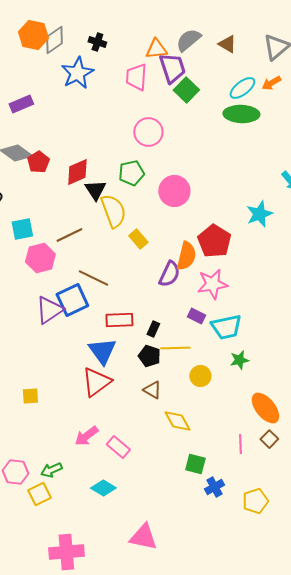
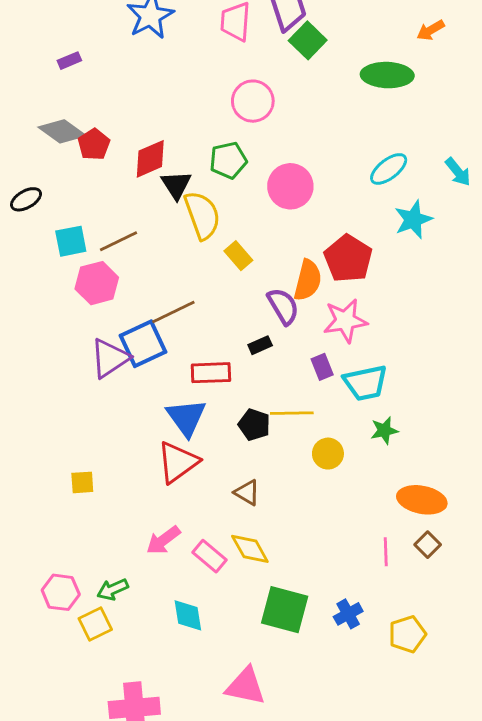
cyan ellipse: (242, 88) -> (389, 169), moved
purple rectangle: (21, 104) -> (69, 61), size x0.7
brown line: (69, 235) -> (118, 241), moved
purple semicircle: (169, 274) -> (283, 306), turned -56
brown line: (93, 278) -> (173, 312), turned -52
purple rectangle: (196, 316) -> (322, 367), turned 42
black rectangle: (153, 329) -> (260, 345), moved, turned 42
brown triangle: (152, 390) -> (247, 493), moved
orange ellipse: (265, 408) -> (422, 500), turned -40
yellow diamond: (177, 421) -> (250, 549), moved
green square: (195, 464) -> (285, 610), moved, size x1.6
cyan diamond: (103, 488) -> (188, 615), turned 50

